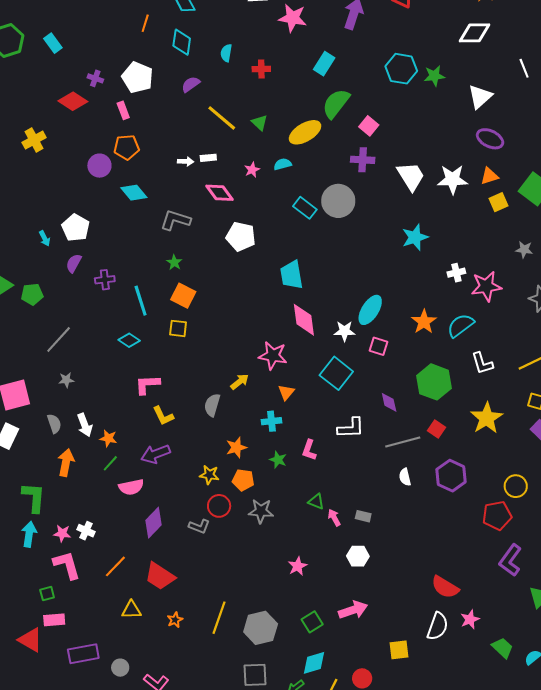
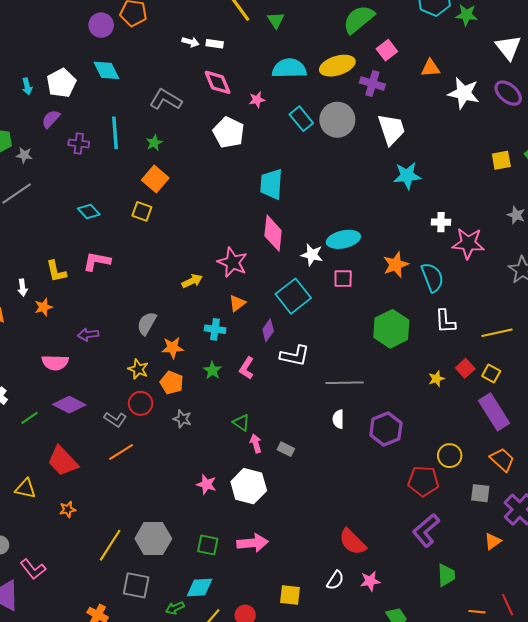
white triangle: (480, 97) -> (508, 47), turned -40
yellow ellipse: (305, 132) -> (337, 66), moved
cyan semicircle: (283, 164) -> (289, 68), size x1.8
pink star: (252, 170) -> (257, 100), moved
white trapezoid: (411, 176) -> (391, 129), moved
orange triangle: (489, 176) -> (430, 68), moved
white star: (453, 179) -> (464, 93), moved
cyan diamond: (134, 193) -> (106, 70), moved
cyan line: (141, 301) -> (115, 133), moved
cyan ellipse: (370, 310) -> (343, 239), turned 32
cyan semicircle: (461, 325) -> (432, 277), turned 92
pink square: (378, 346) -> (343, 279), turned -30
gray star: (66, 380) -> (24, 155), moved
purple diamond: (389, 402) -> (268, 330), moved, turned 35
gray semicircle: (212, 405) -> (147, 323), moved
yellow L-shape: (163, 416) -> (56, 271), moved
yellow star: (487, 418) -> (436, 379), size x0.5
white arrow: (85, 425) -> (23, 288), size x0.7
red square: (437, 429) -> (465, 368), moved
orange star: (108, 438) -> (44, 307), turned 30
purple arrow: (156, 454) -> (88, 335), size x0.7
green line: (110, 463) -> (30, 418), moved
gray star: (261, 511) -> (182, 419), size x0.7
purple diamond: (154, 523) -> (69, 405), turned 60
white hexagon: (358, 556) -> (249, 486), moved, size x1.5
orange line: (115, 566) -> (121, 452), moved
pink star: (298, 566) -> (206, 484), turned 30
yellow line: (219, 618) -> (110, 545), moved
green square: (312, 622) -> (208, 545), turned 30
white semicircle: (438, 626) -> (335, 580), size x0.7

